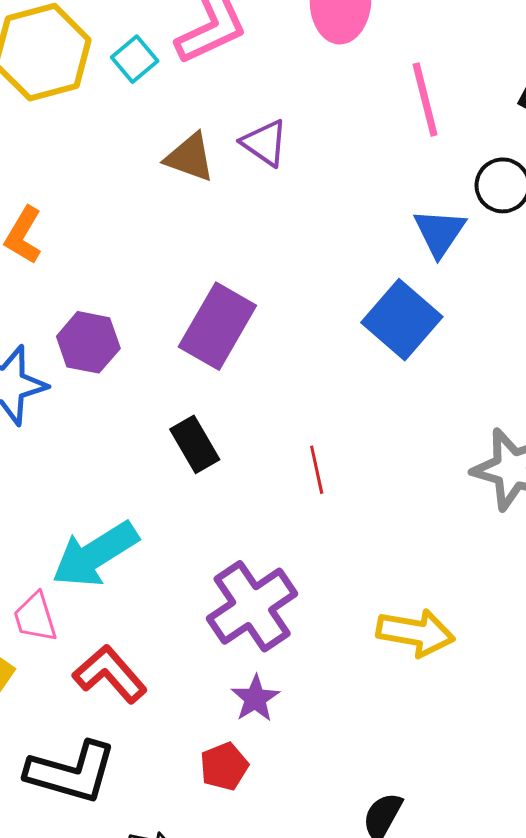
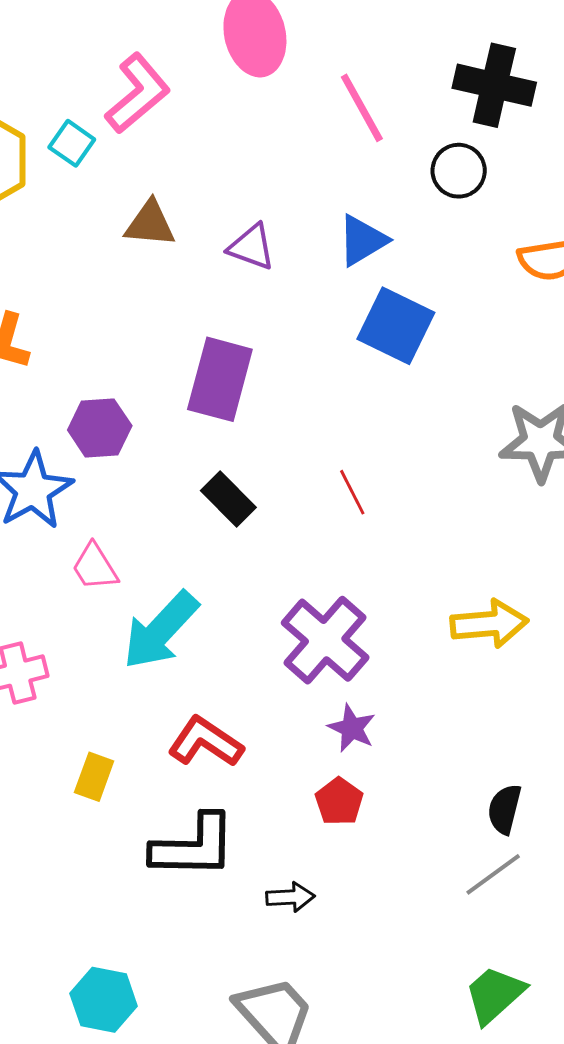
purple triangle: (265, 143) -> (251, 247), moved
blue triangle: (440, 232) -> (362, 240), moved, turned 40
pink trapezoid: (35, 617) -> (95, 567), moved

